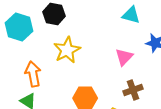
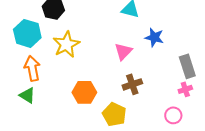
cyan hexagon: (19, 27) -> (27, 33), moved

